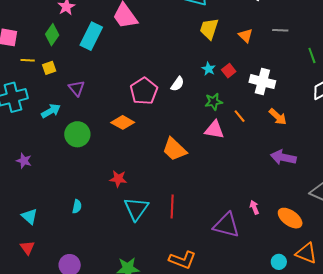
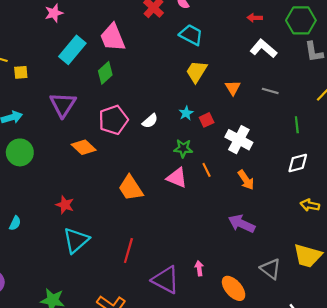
green diamond: (52, 35) -> (105, 73), moved
purple triangle: (76, 88) -> (63, 105), moved, size x1.5
green circle: (77, 134) -> (20, 152), moved
red line: (172, 206) -> (128, 251), moved

